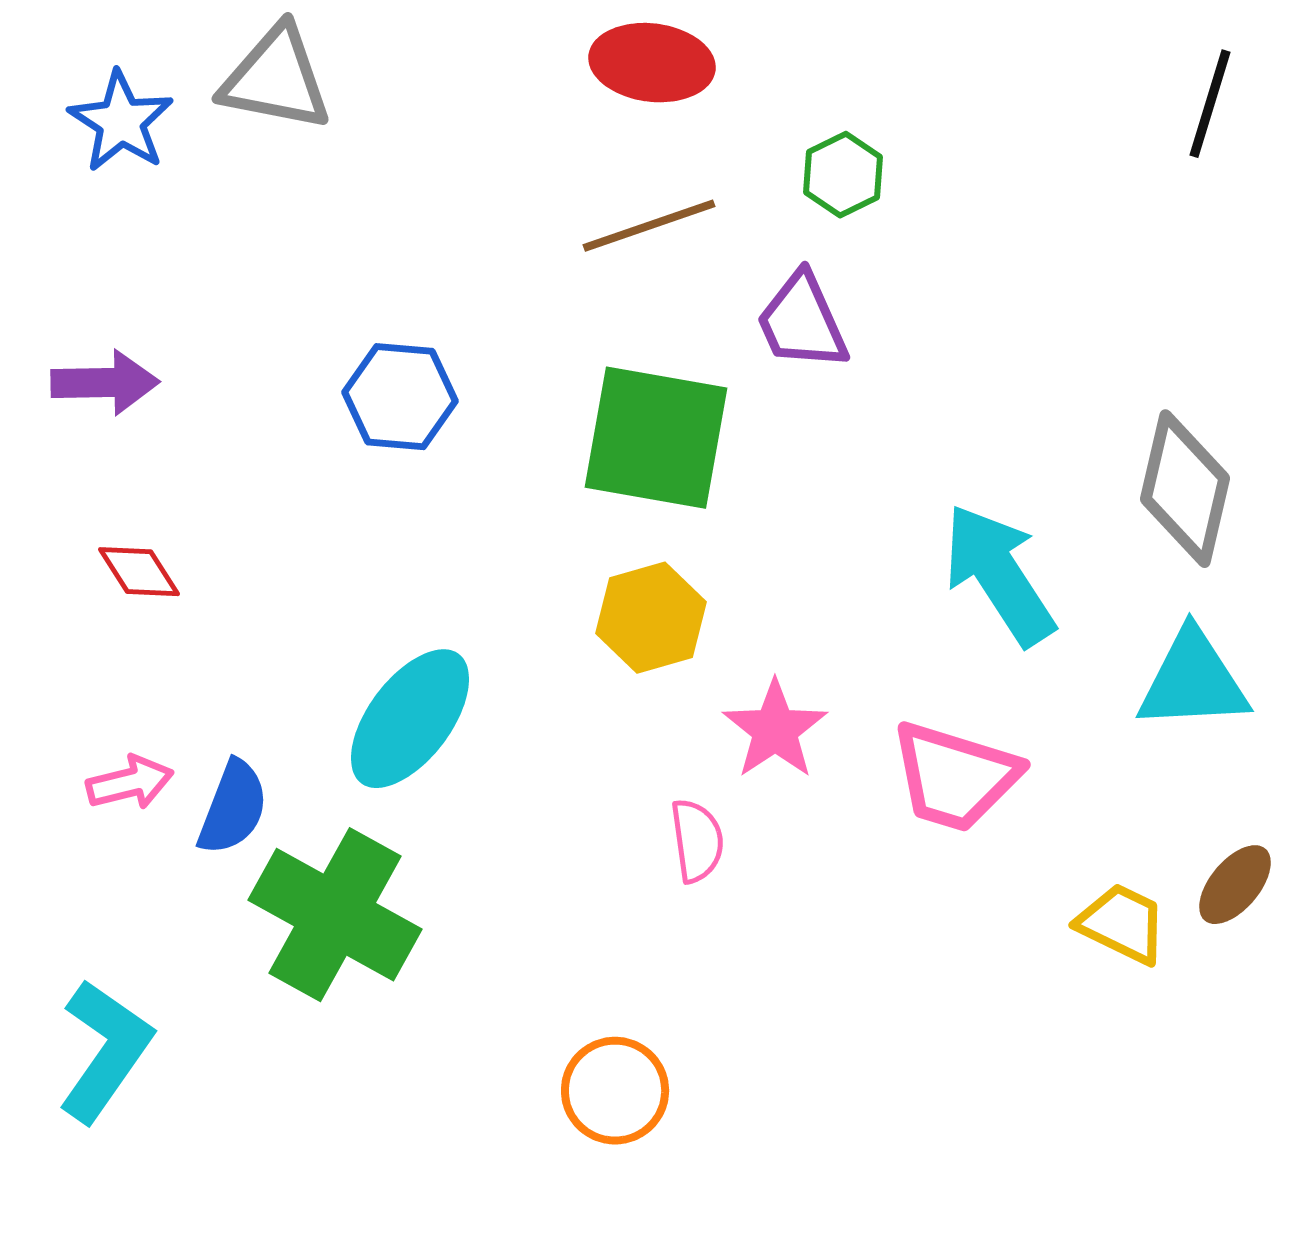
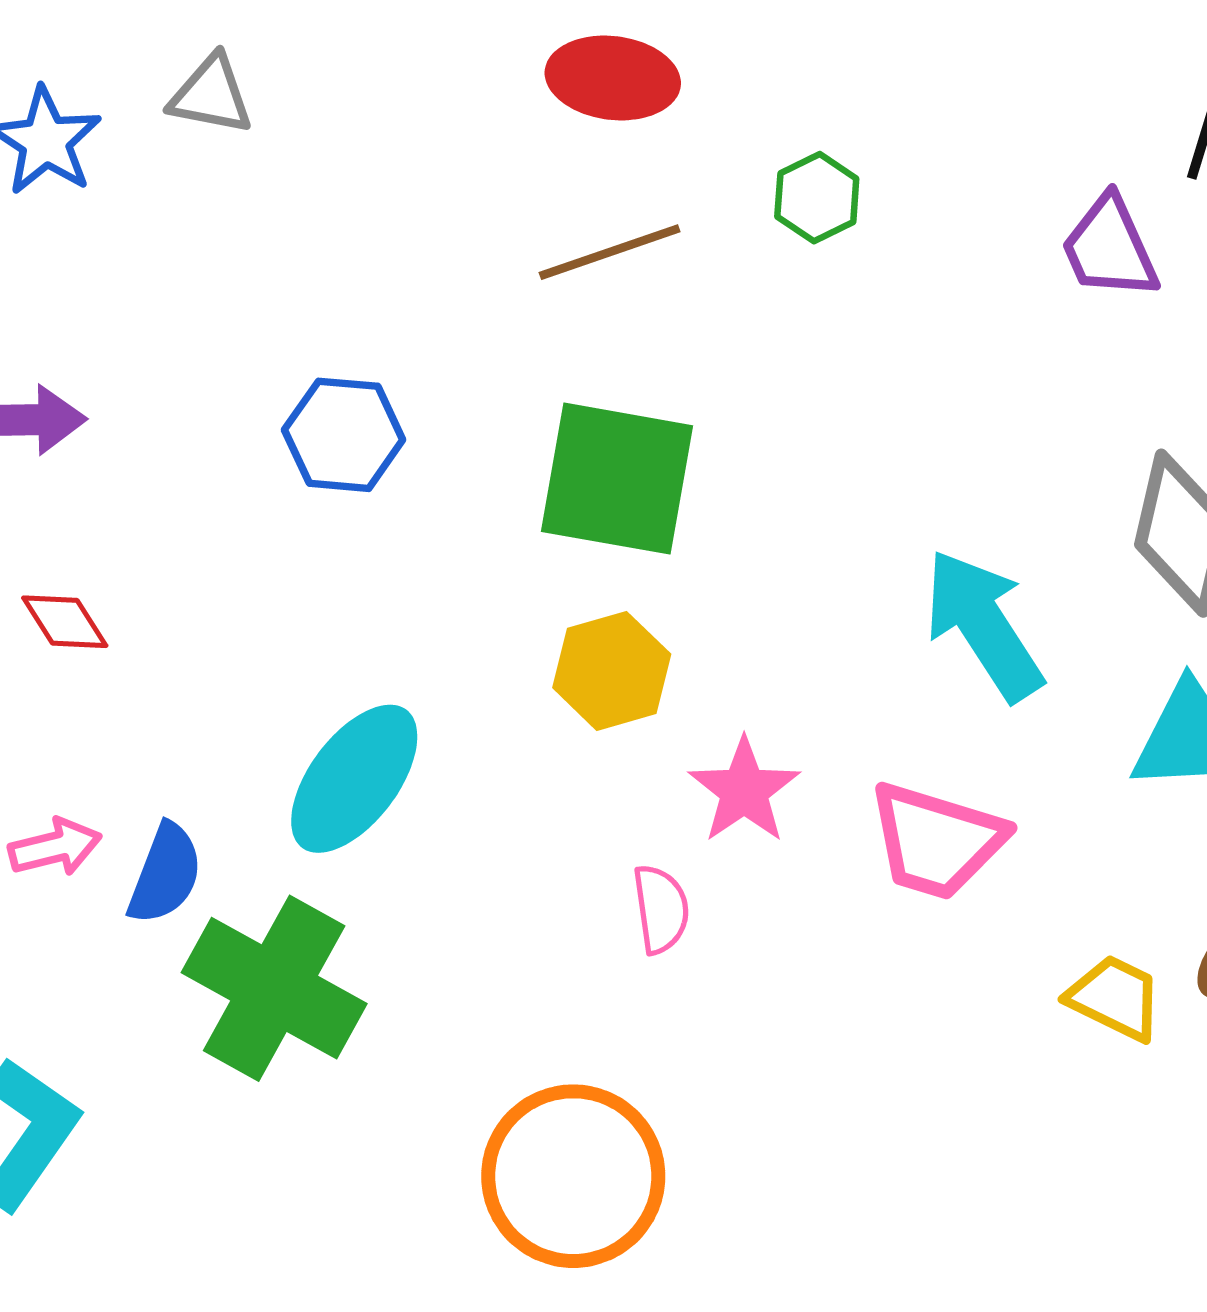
gray triangle: (276, 79) -> (211, 95), size x0.7
purple trapezoid: (802, 322) -> (1110, 248), moved
orange circle: (615, 1091) -> (573, 1176), size x1.6

